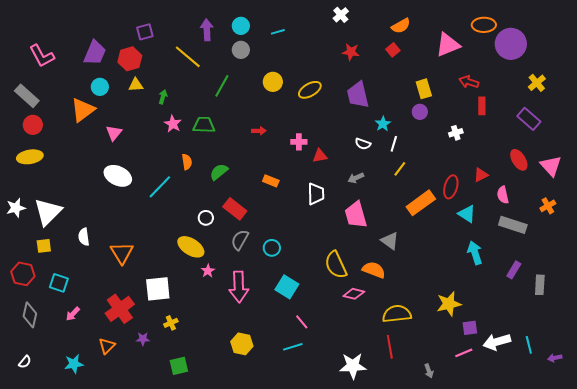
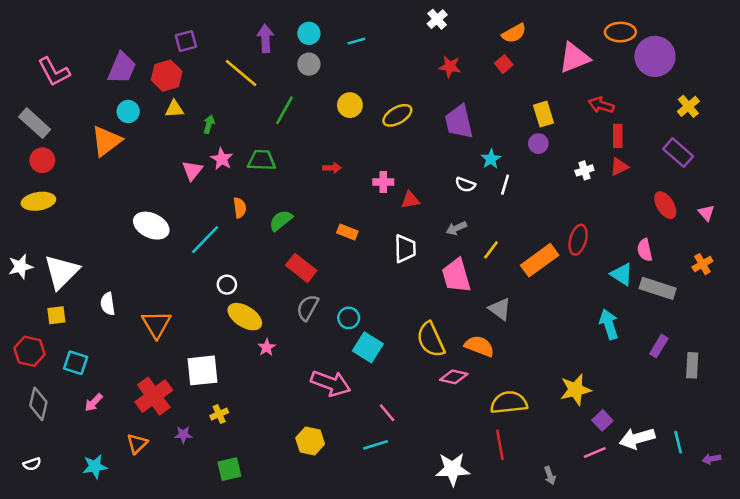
pink triangle: (114, 133) -> (192, 170), moved
pink triangle: (551, 166) -> (706, 213), size x0.6
yellow line: (400, 169) -> (491, 250), moved
red triangle: (481, 175) -> (619, 167), moved
cyan triangle: (467, 214) -> (622, 274), moved
white circle: (206, 218) -> (227, 285), moved
pink arrow: (239, 287) -> (331, 383), moved, turned -68
cyan square: (287, 287) -> (368, 347), moved
purple square: (470, 328) -> (602, 420), turned -35
white semicircle: (25, 362) -> (32, 464), turned 32

